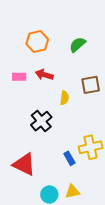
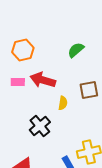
orange hexagon: (37, 42) -> (23, 50), moved
red arrow: (44, 75) -> (43, 80), size x1.4

